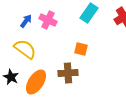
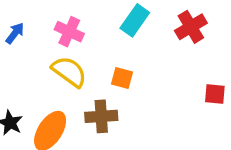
blue arrow: (26, 21) -> (15, 33), moved
yellow semicircle: (25, 49) -> (69, 72), moved

